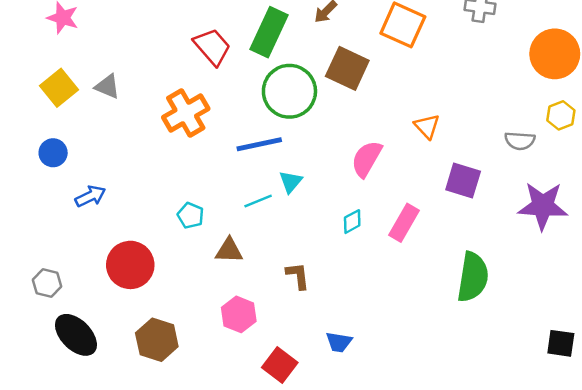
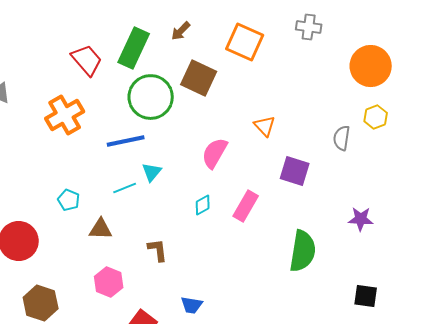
gray semicircle: (520, 141) -> (342, 138), turned 95
purple star: (543, 206) -> (361, 219), moved, size x0.6
black square: (561, 343) -> (366, 296), moved

